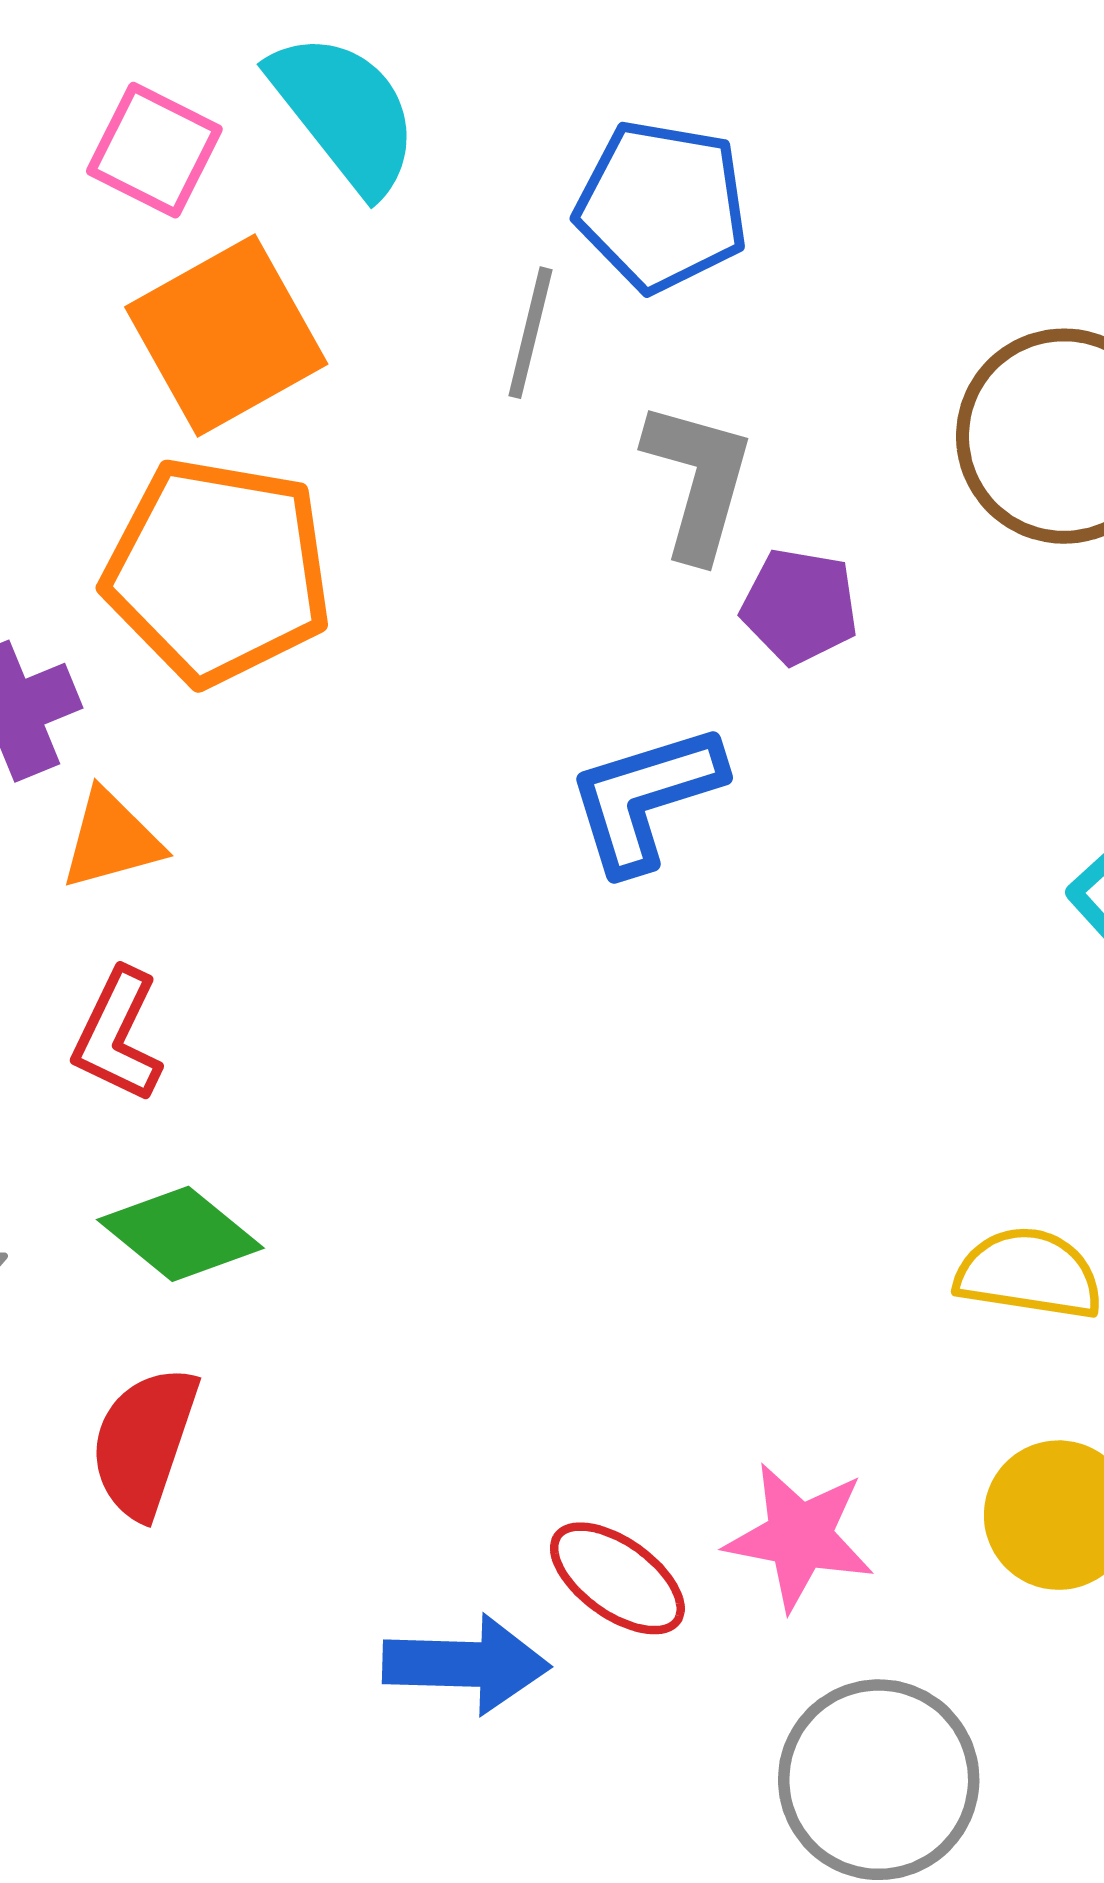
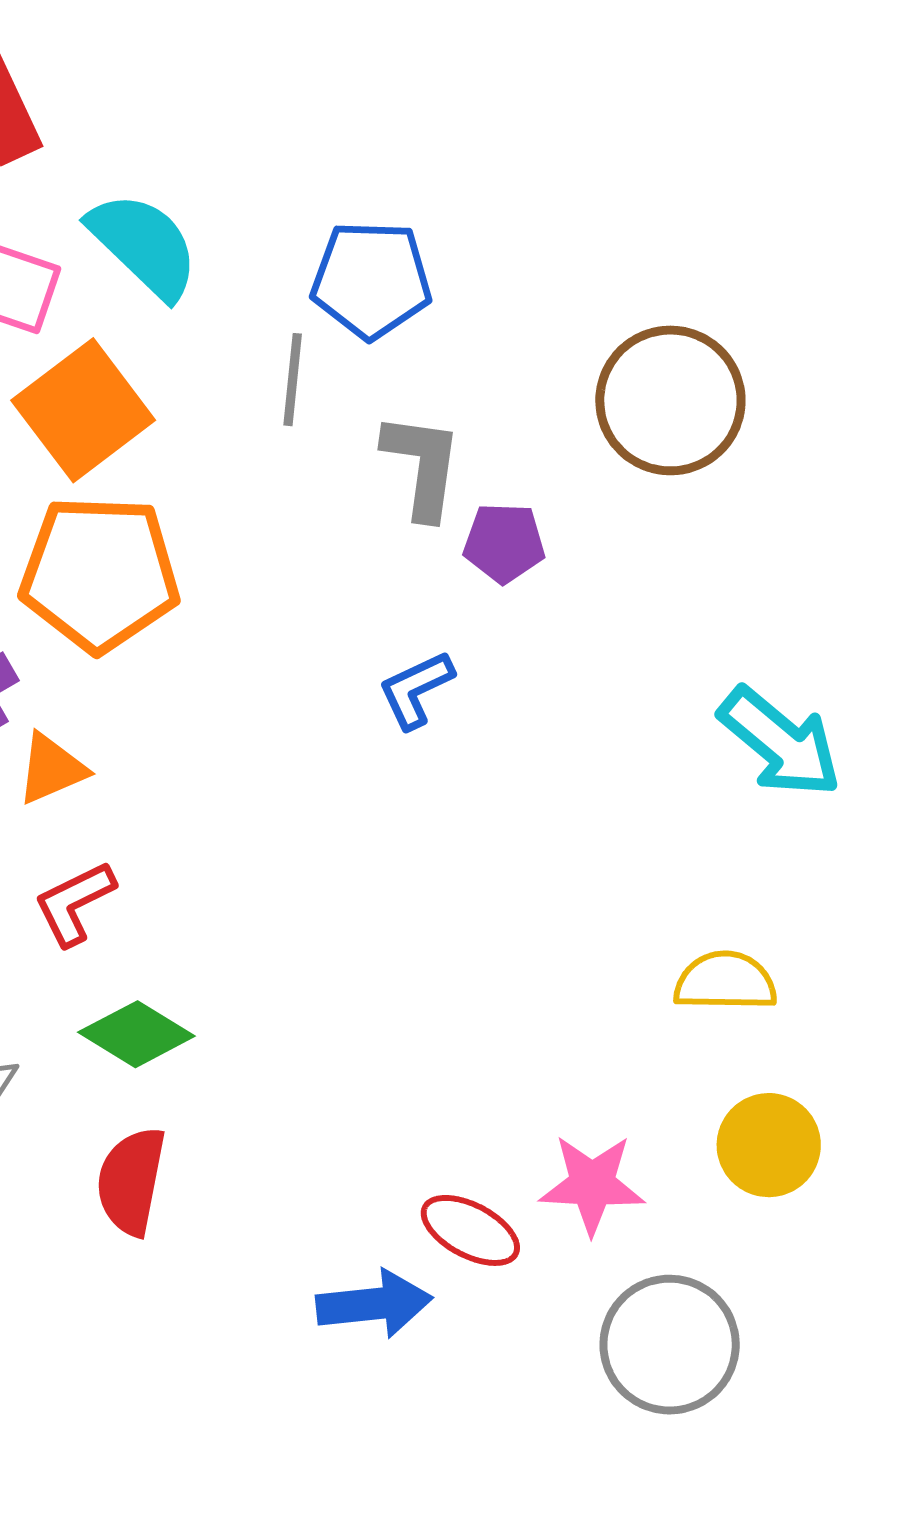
blue L-shape: (645, 798) -> (416, 690), size x0.7
red L-shape: (118, 1035) -> (74, 903), turned 46

